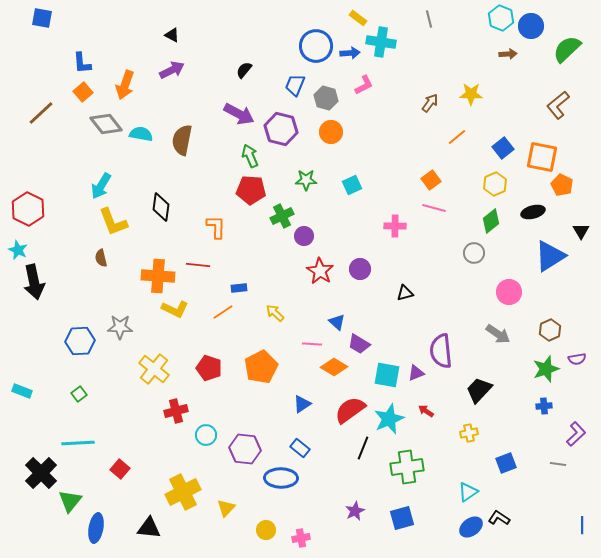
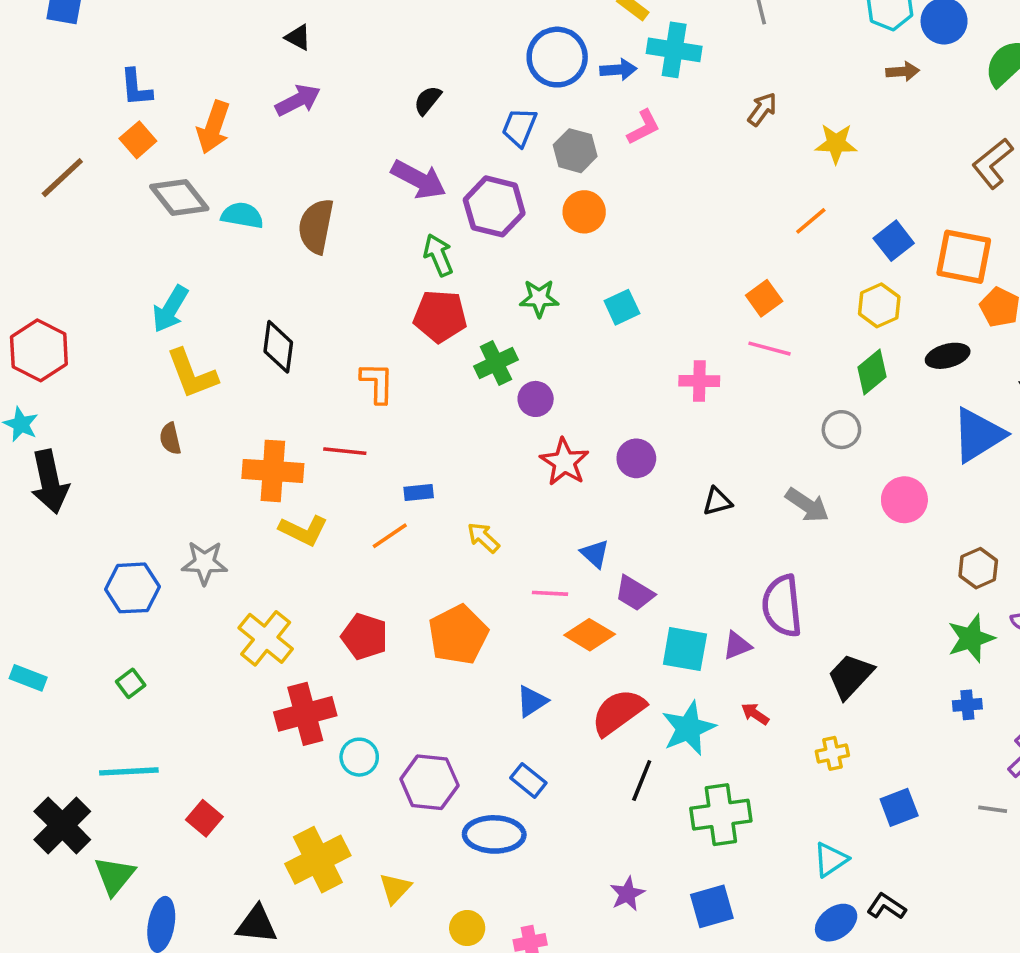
brown arrow: (430, 103) -> (762, 109), moved
gray arrow: (498, 334) -> (807, 505), moved
red cross: (176, 411) -> (305, 714), size x1.4

